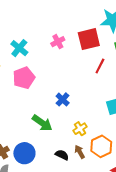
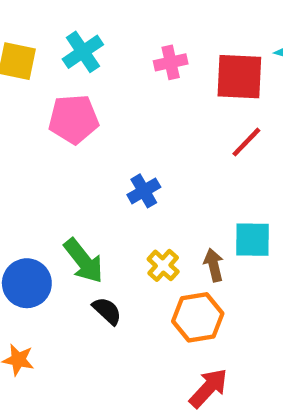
green arrow: (42, 123) -> (84, 261), moved
yellow cross: (80, 129) -> (163, 265), turned -32
brown arrow: (80, 152) -> (214, 265), moved

